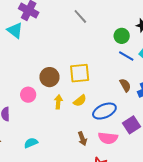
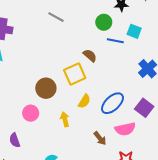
brown semicircle: (125, 85) -> (90, 55), moved
yellow arrow: (58, 102) -> (65, 119), moved

